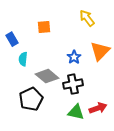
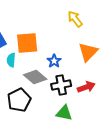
orange square: (44, 27) -> (27, 43), moved, size x1.6
blue star: (74, 57) -> (54, 61), moved
red arrow: (98, 108) -> (86, 87), moved

